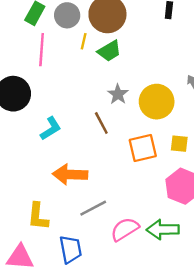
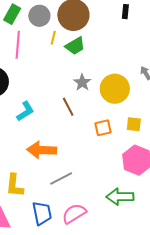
orange square: (143, 148) -> (103, 128), size x0.7
pink semicircle: (125, 229) -> (74, 214), moved

